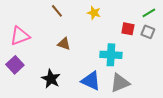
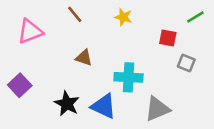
gray square: (148, 32) -> (186, 63), moved
pink triangle: (20, 36) -> (30, 31), moved
cyan cross: (111, 55) -> (129, 77), moved
blue triangle: (91, 81) -> (104, 106), moved

